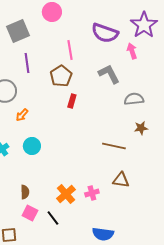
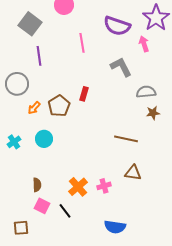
gray square: (18, 31) -> (30, 24), turned -30
brown pentagon: (61, 76) -> (59, 106), moved
brown star: (141, 128) -> (153, 113), moved

